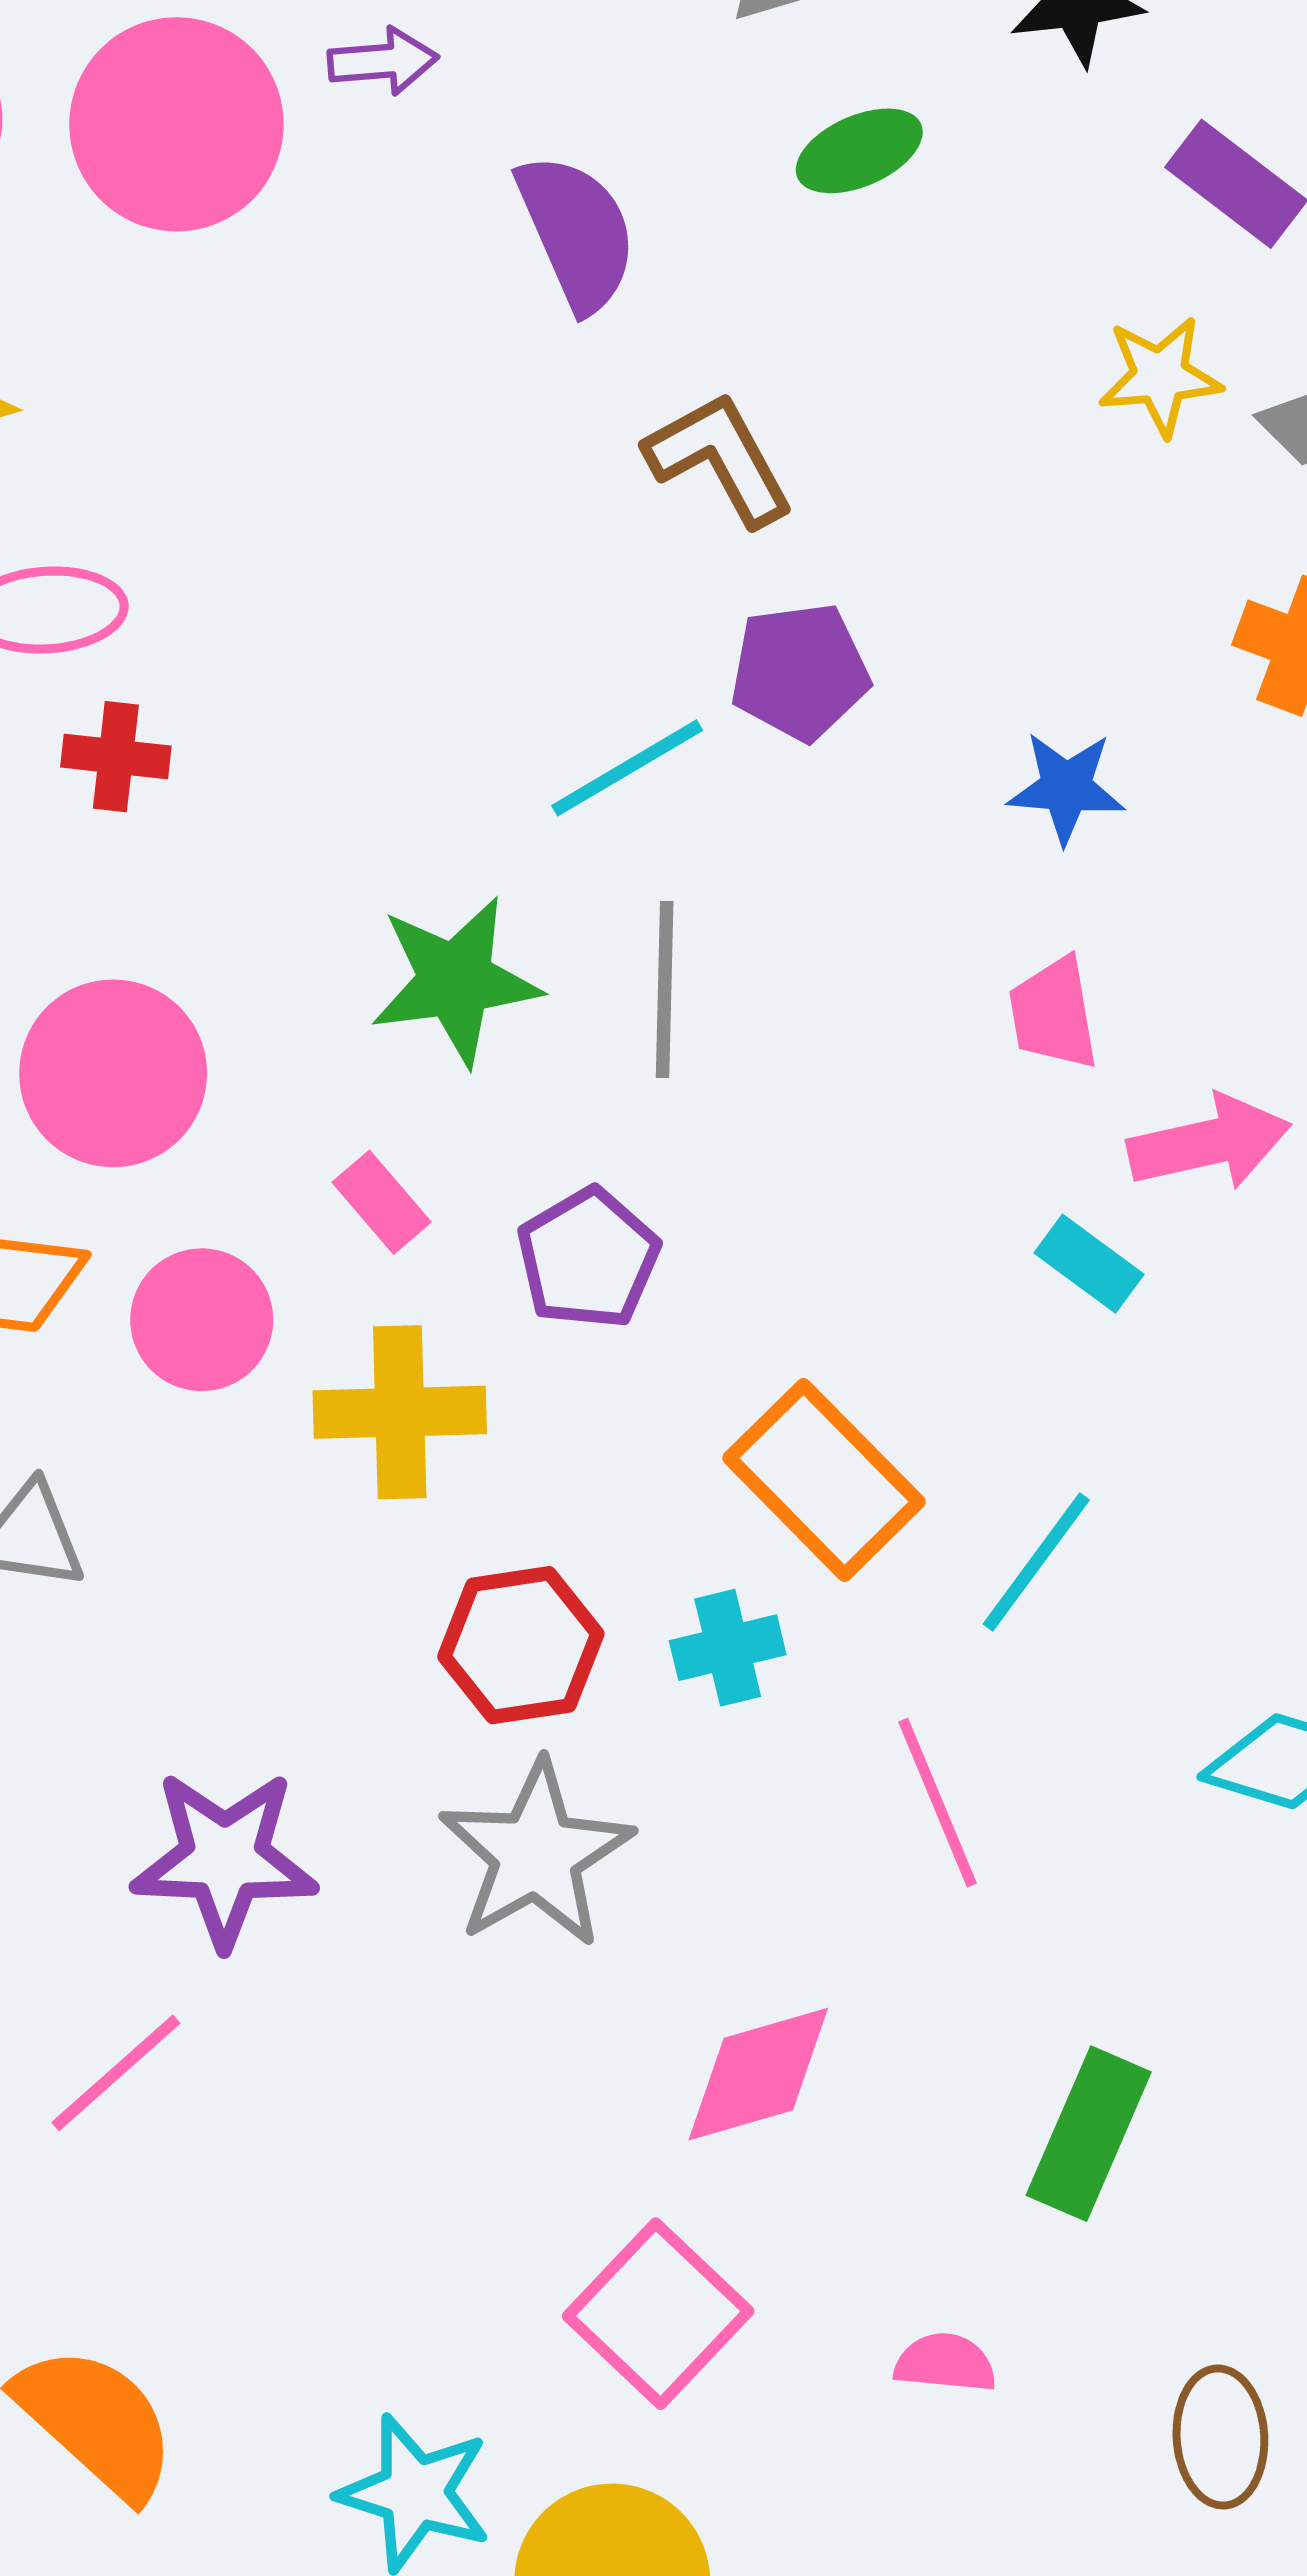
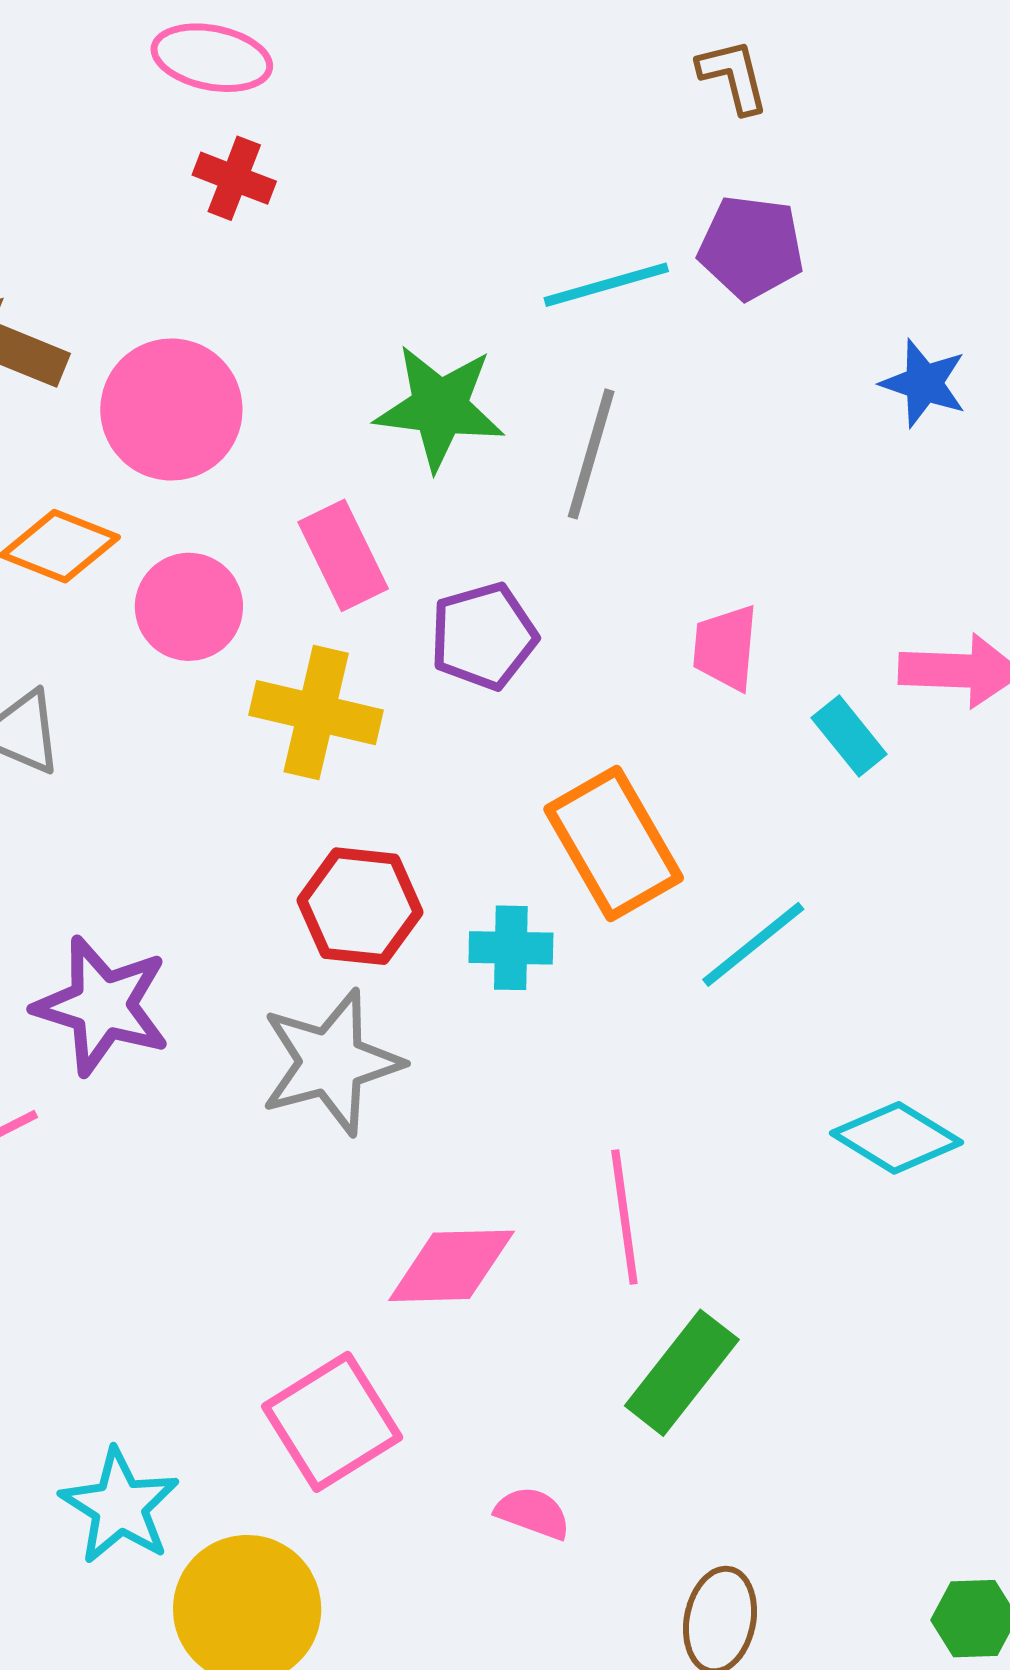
brown L-shape: (720, 459) -> (733, 76), size x0.7
pink trapezoid: (1053, 1014) -> (725, 648), moved
pink rectangle: (382, 1202) -> (343, 555), size x1.4
pink line: (938, 1803) -> (624, 1217), moved

